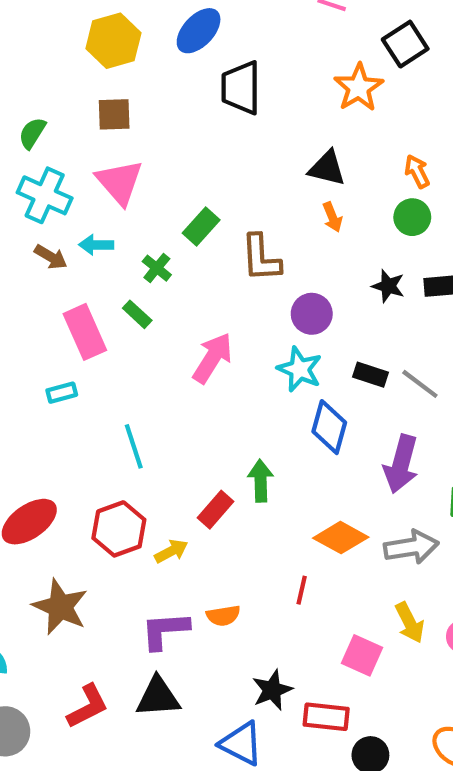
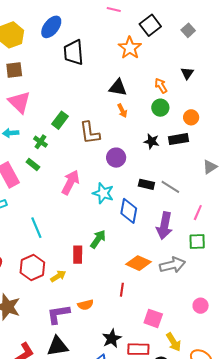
cyan star: (300, 369) -> (103, 193), moved
green arrow: (261, 481) -> (98, 239), turned 42
red rectangle: (215, 510) -> (78, 255), turned -36
yellow arrow: (410, 623) -> (174, 342), moved

